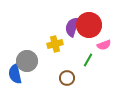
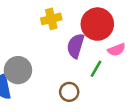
purple semicircle: (72, 27) -> (76, 46), moved
yellow cross: (55, 44) -> (51, 19), moved

